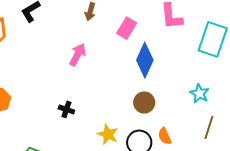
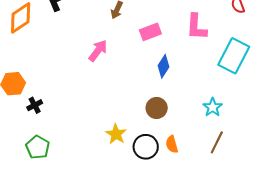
pink rectangle: (127, 28) -> (150, 32), turned 30
blue diamond: (145, 60) -> (164, 66), size x0.7
black cross: (66, 109) -> (35, 105), moved, turned 35

